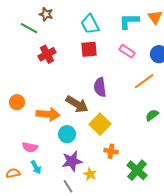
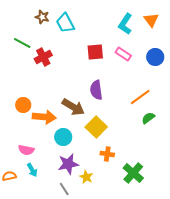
cyan L-shape: (129, 21) -> (125, 24), turned -55
cyan trapezoid: (90, 24) -> (65, 23), moved
green line: (29, 28) -> (22, 43), moved
red square: (89, 49) -> (95, 52), moved
orange line: (144, 81) -> (140, 97), moved
orange circle: (17, 102) -> (23, 105), moved

